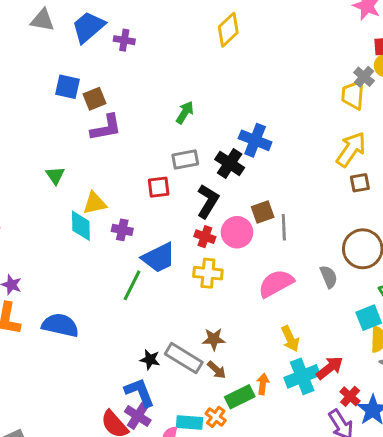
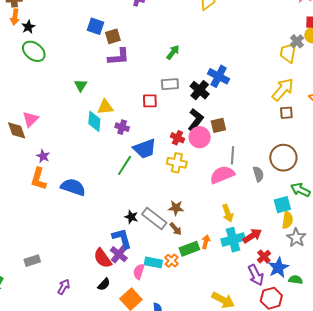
black L-shape: (208, 201) -> (196, 120), moved
gray line: (284, 227) -> (232, 155), moved

